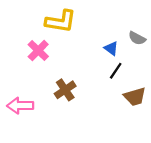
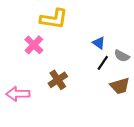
gray semicircle: (137, 38) -> (122, 56), moved

